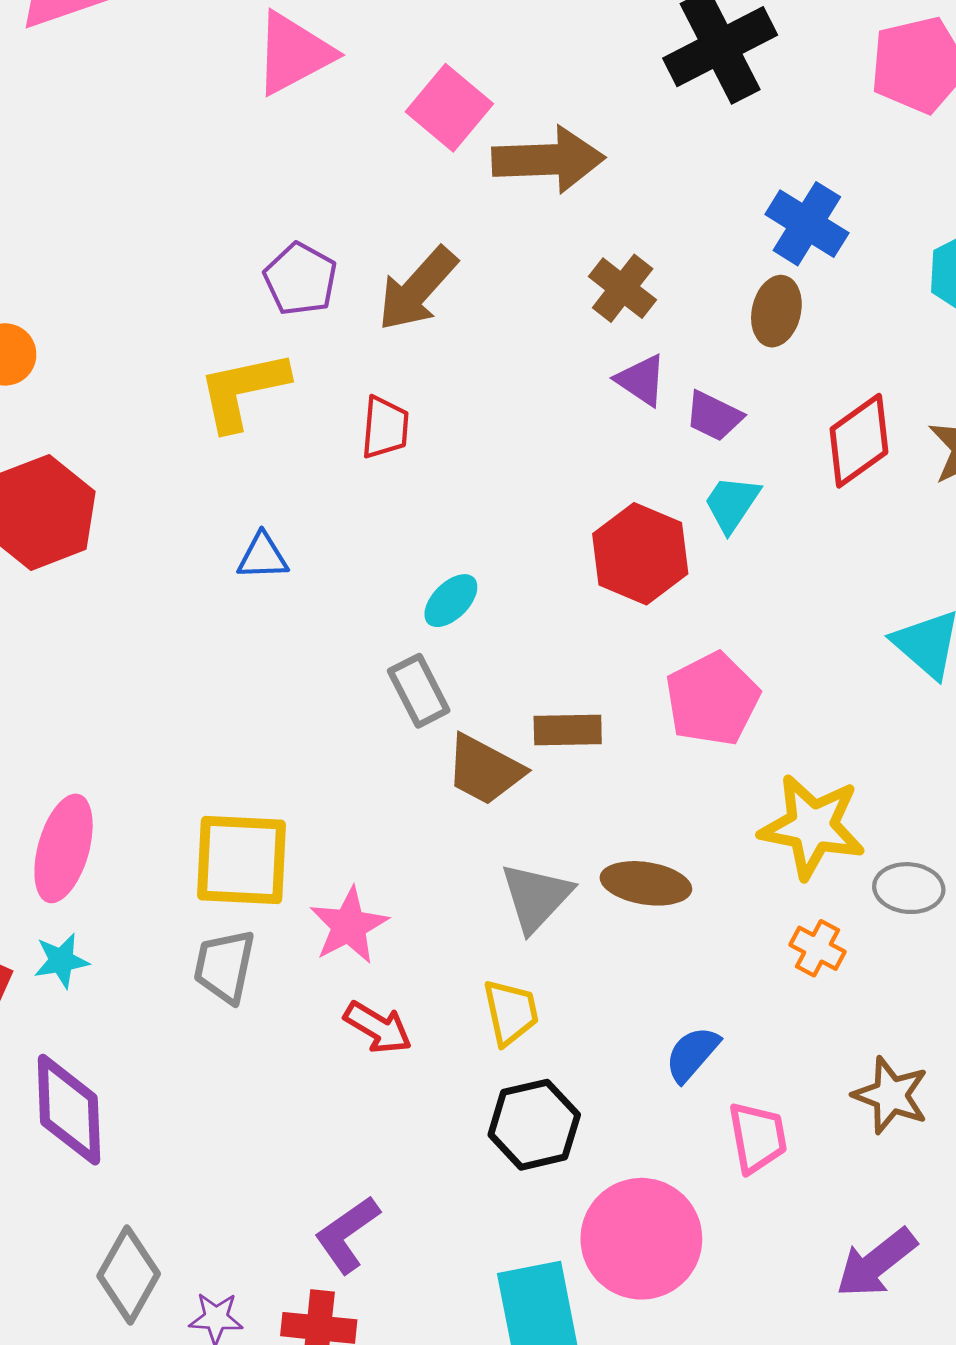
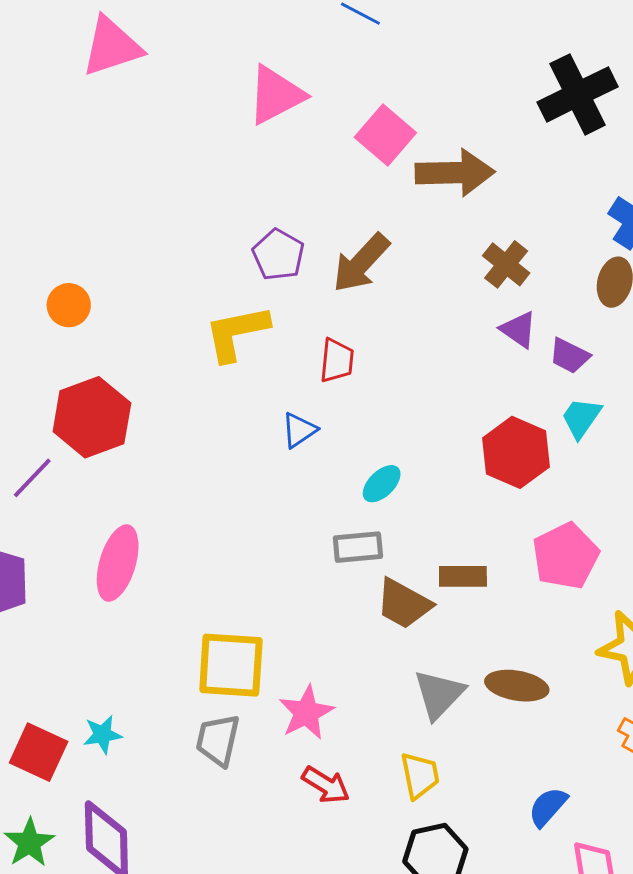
blue triangle: (263, 556) -> (299, 430), moved, turned -33
gray rectangle: (419, 691) -> (358, 547), turned -69
pink ellipse: (64, 848) -> (118, 563), moved

